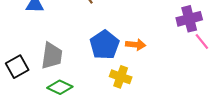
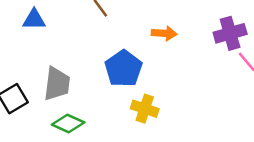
orange arrow: (136, 45) -> (164, 33), moved

